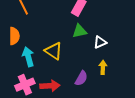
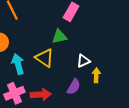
green triangle: (80, 31) -> (59, 37), moved
white triangle: (100, 42) -> (83, 61), moved

